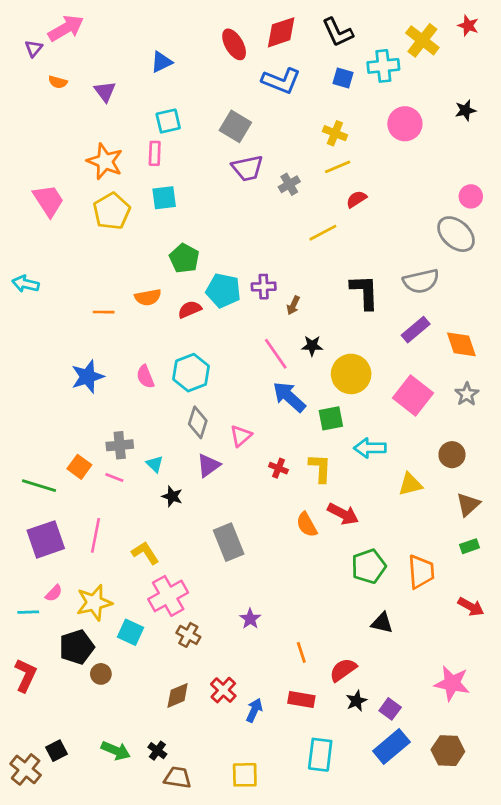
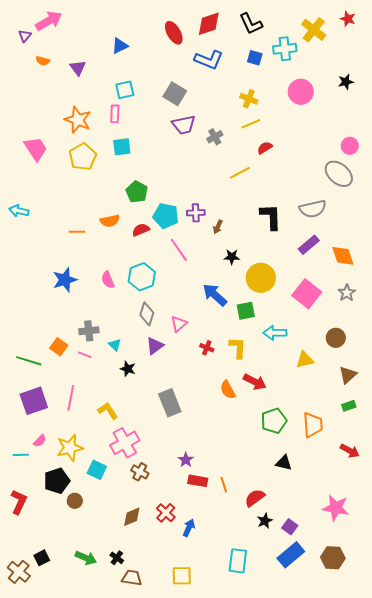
pink line: (276, 354) -> (179, 250), moved
red rectangle: (301, 700) -> (198, 481), moved

